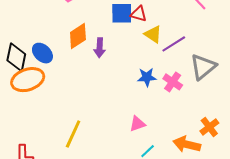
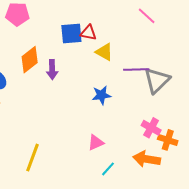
purple line: (174, 44) -> (136, 69), moved, turned 35
pink cross: (173, 82) -> (151, 128), moved
orange cross: (209, 127) -> (168, 140), turned -30

